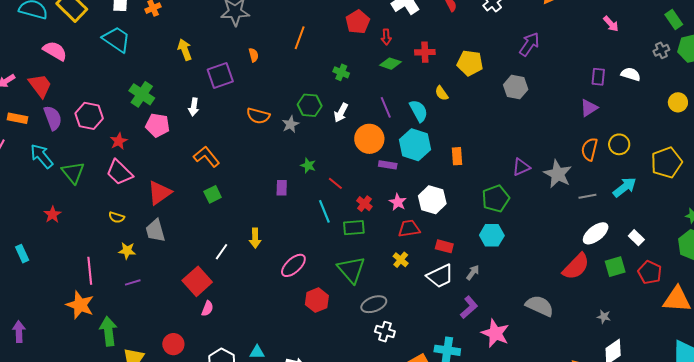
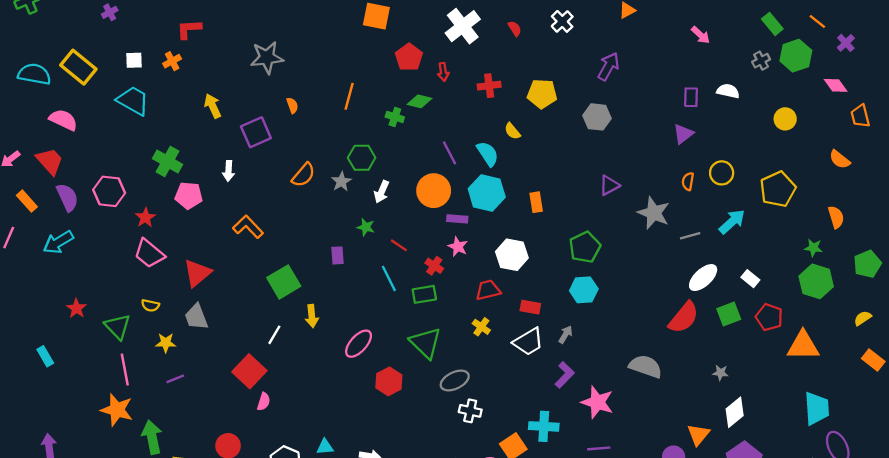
orange line: (300, 38) -> (349, 96), moved
green diamond: (390, 64) -> (419, 101), moved
white arrow: (341, 113) -> (382, 192), moved
orange semicircle: (258, 116) -> (303, 175), turned -60
orange rectangle: (18, 118) -> (27, 201), turned 42
orange semicircle: (589, 149) -> (688, 181), size x0.7
cyan arrow: (42, 156) -> (58, 242), turned -76
purple triangle: (521, 167) -> (609, 185), moved
green triangle: (73, 172) -> (118, 327), moved
green square: (213, 194) -> (284, 282), moved, size x1.6
pink star: (398, 202) -> (458, 247), moved

